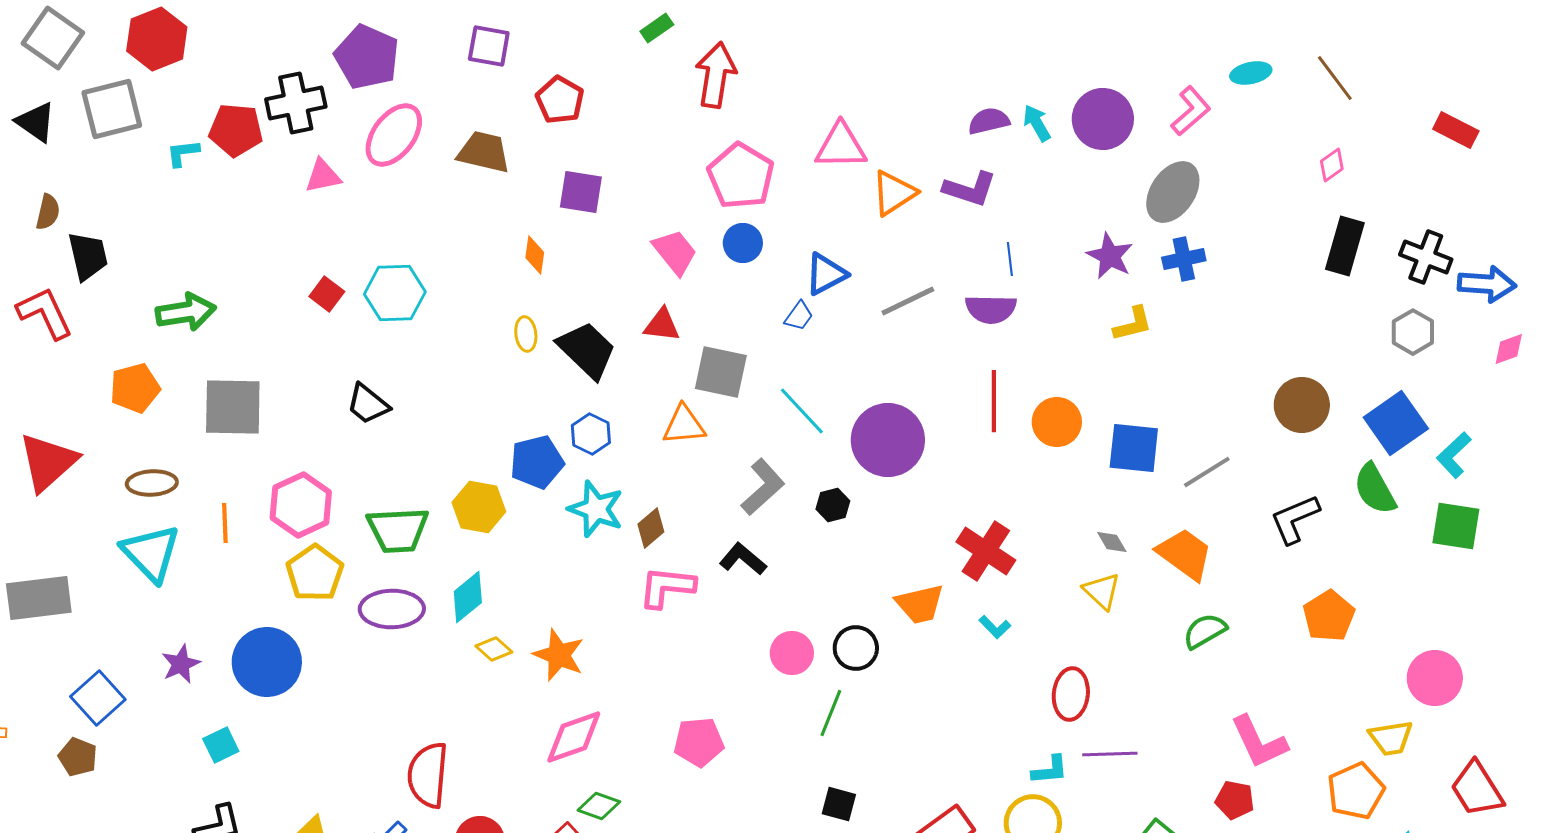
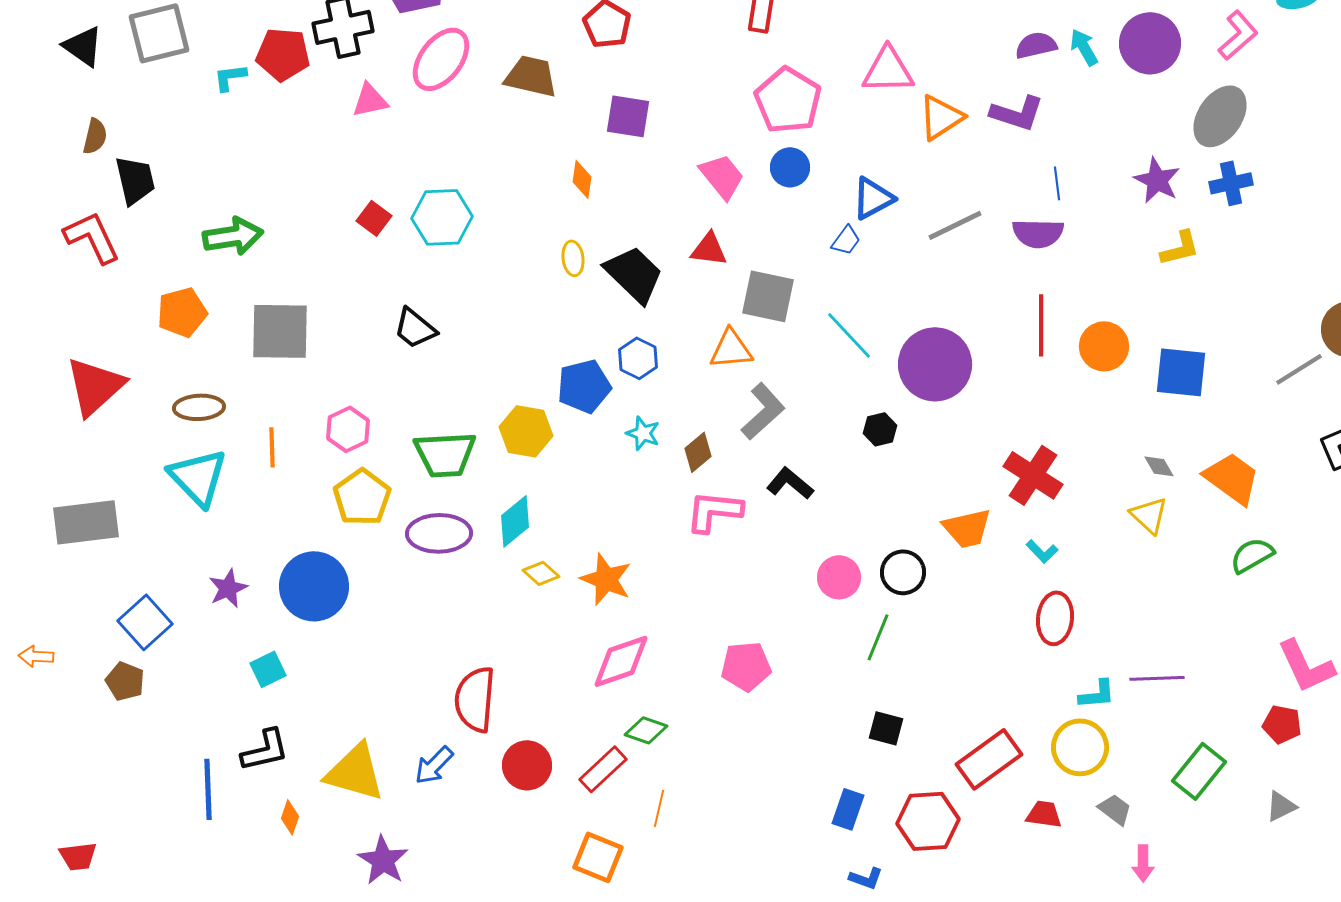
gray line: (1207, 472) -> (1299, 369), moved
gray L-shape: (763, 487) -> (763, 411), moved
pink hexagon: (301, 505) -> (348, 429), size x0.7
cyan star: (596, 509) -> (643, 433), size x0.6
red ellipse: (1071, 694) -> (1055, 618), moved

